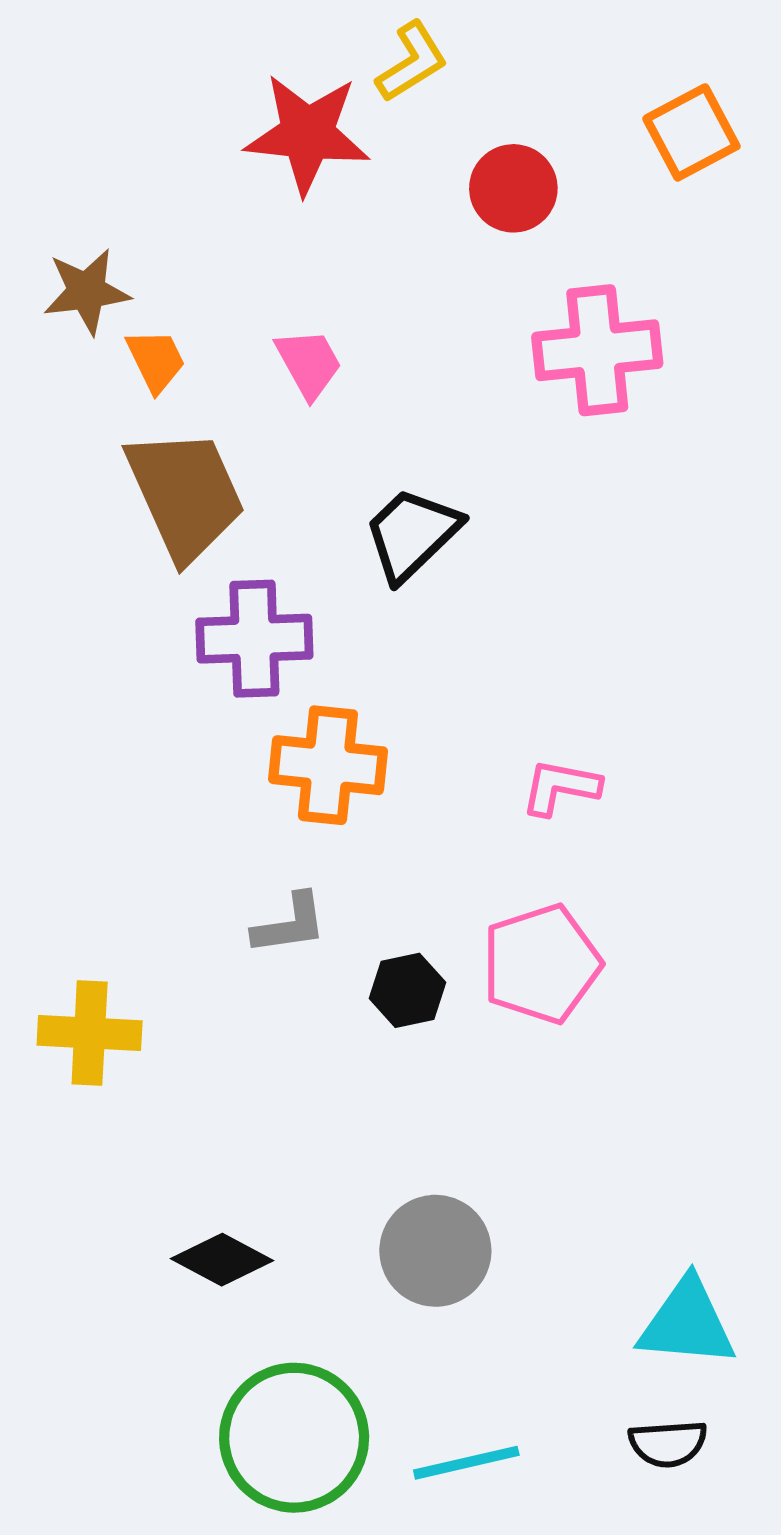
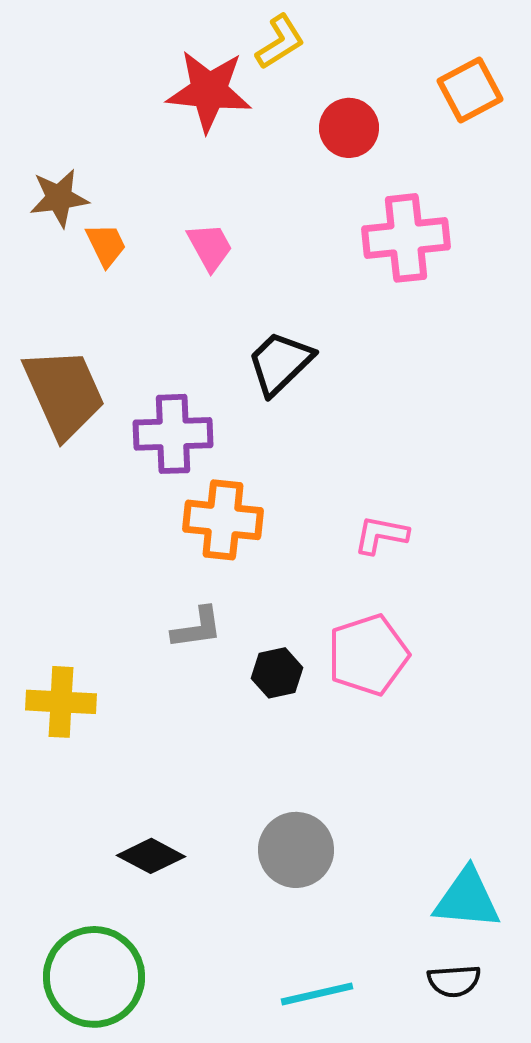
brown trapezoid: (185, 494) -> (64, 393), moved
green circle: (294, 1438) -> (94, 977), moved

